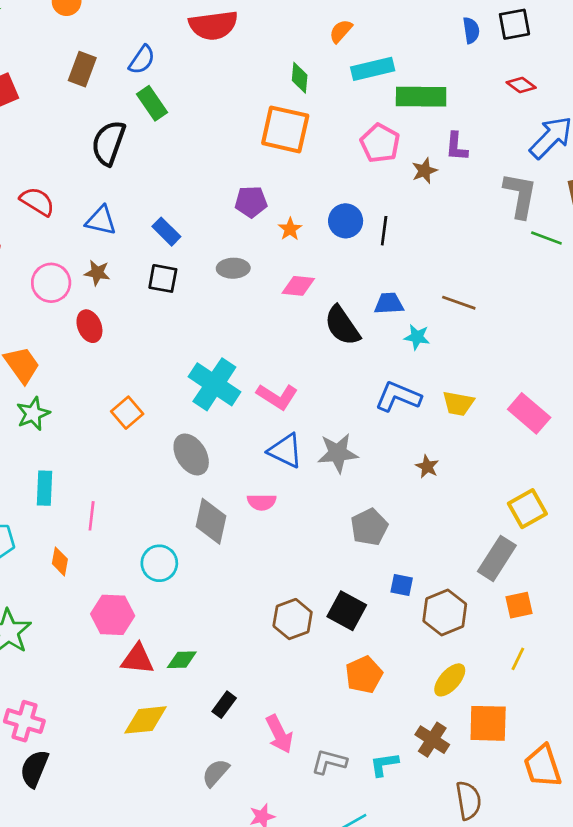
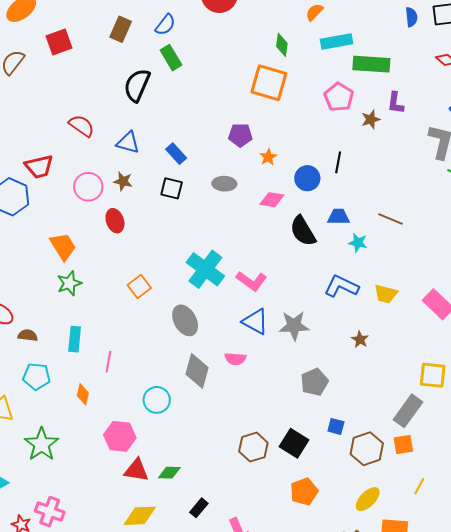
blue circle: (346, 221) -> (307, 178), moved
yellow square: (527, 509) -> (433, 375), turned 32
orange square: (519, 605) -> (403, 445), moved

